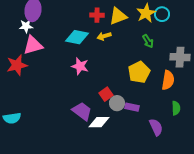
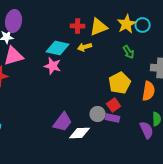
pink star: (80, 66) -> (53, 66), moved
red square: (106, 94) -> (114, 105), moved
purple trapezoid: (82, 111) -> (63, 122), turned 90
purple semicircle: (156, 127) -> (147, 130), moved

